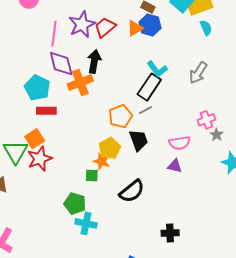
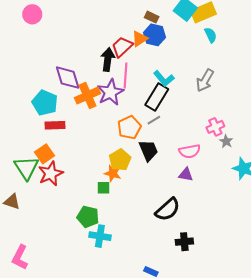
purple star: (82, 24) -> (110, 92), moved
red trapezoid: (105, 27) -> (122, 47), moved
pink line: (54, 34) -> (126, 76), moved
black arrow: (94, 61) -> (108, 59), moved
black semicircle: (132, 191) -> (168, 210), moved

